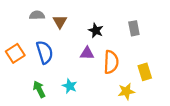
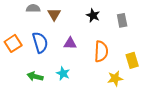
black star: (96, 30) -> (93, 15), moved
purple triangle: (87, 53) -> (70, 43), moved
green arrow: (39, 89) -> (35, 76), turned -49

